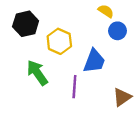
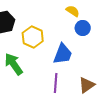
purple line: (74, 87) -> (56, 83), moved

